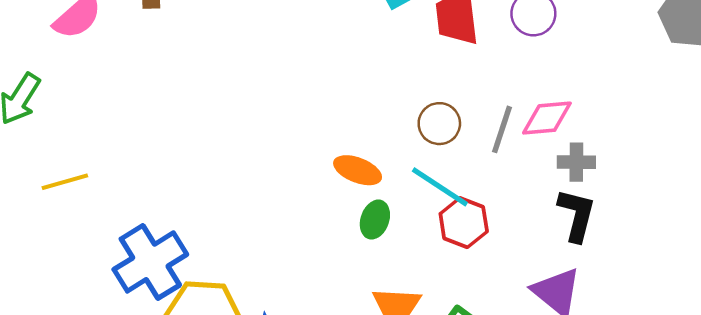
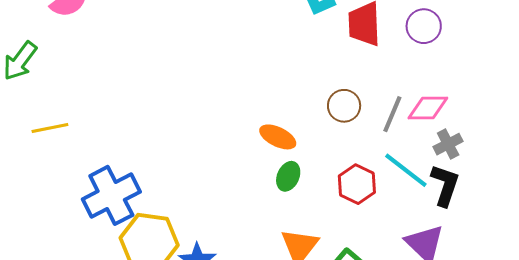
gray cross: (576, 162) -> (448, 144), turned -32
cyan line: (440, 187) -> (406, 170), moved

